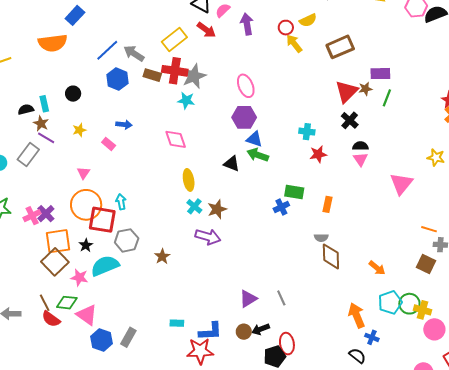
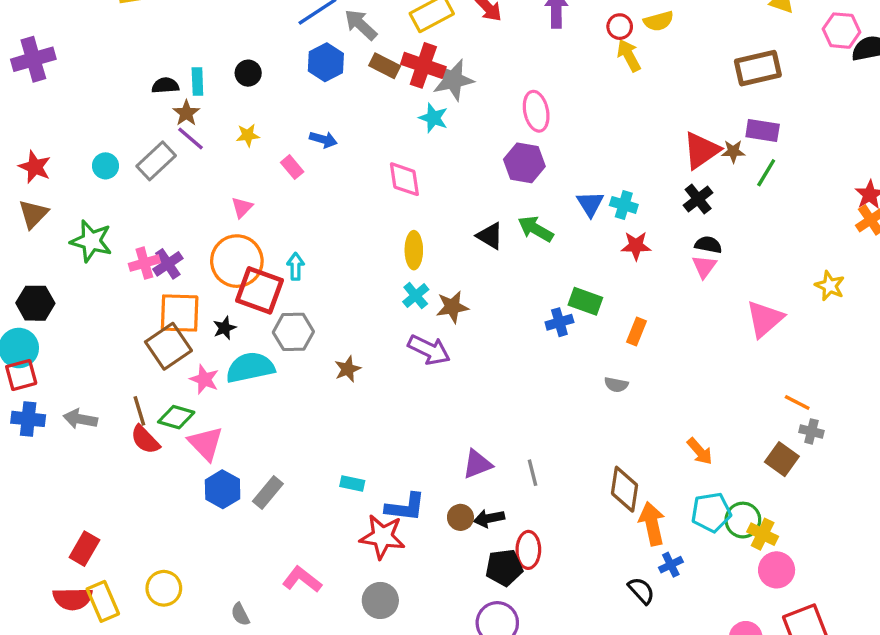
brown rectangle: (340, 47) -> (758, 68), moved
blue triangle: (254, 139) -> (590, 204), moved, turned 30
brown diamond: (331, 256) -> (625, 489), moved
blue cross: (372, 337) -> (671, 565), turned 32

